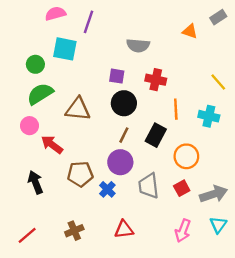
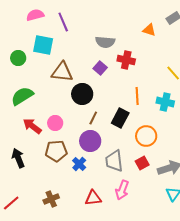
purple line: (88, 22) -> (63, 22), turned -42
purple square: (117, 76) -> (100, 68), moved, turned 32
red cross: (156, 80) -> (126, 60), moved
green semicircle: (40, 94) -> (22, 96), moved
black circle: (124, 103) -> (82, 94), moved
brown triangle: (78, 109) -> (62, 72), moved
pink circle: (29, 126) -> (55, 123), moved
pink arrow: (183, 231) -> (122, 190), moved

